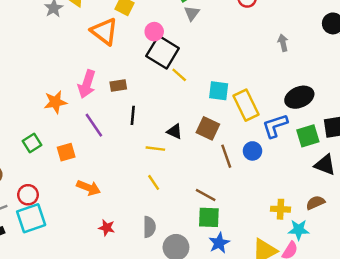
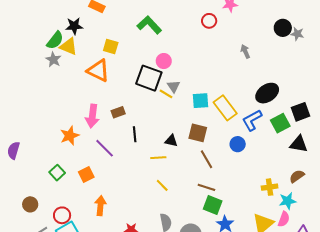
gray triangle: (192, 13) -> (173, 86), moved
pink circle: (154, 32) -> (164, 61), moved
brown line: (226, 156) -> (207, 159), moved
orange arrow: (88, 188) -> (100, 206), moved, turned -96
green square: (209, 217) -> (213, 205), turned 30

